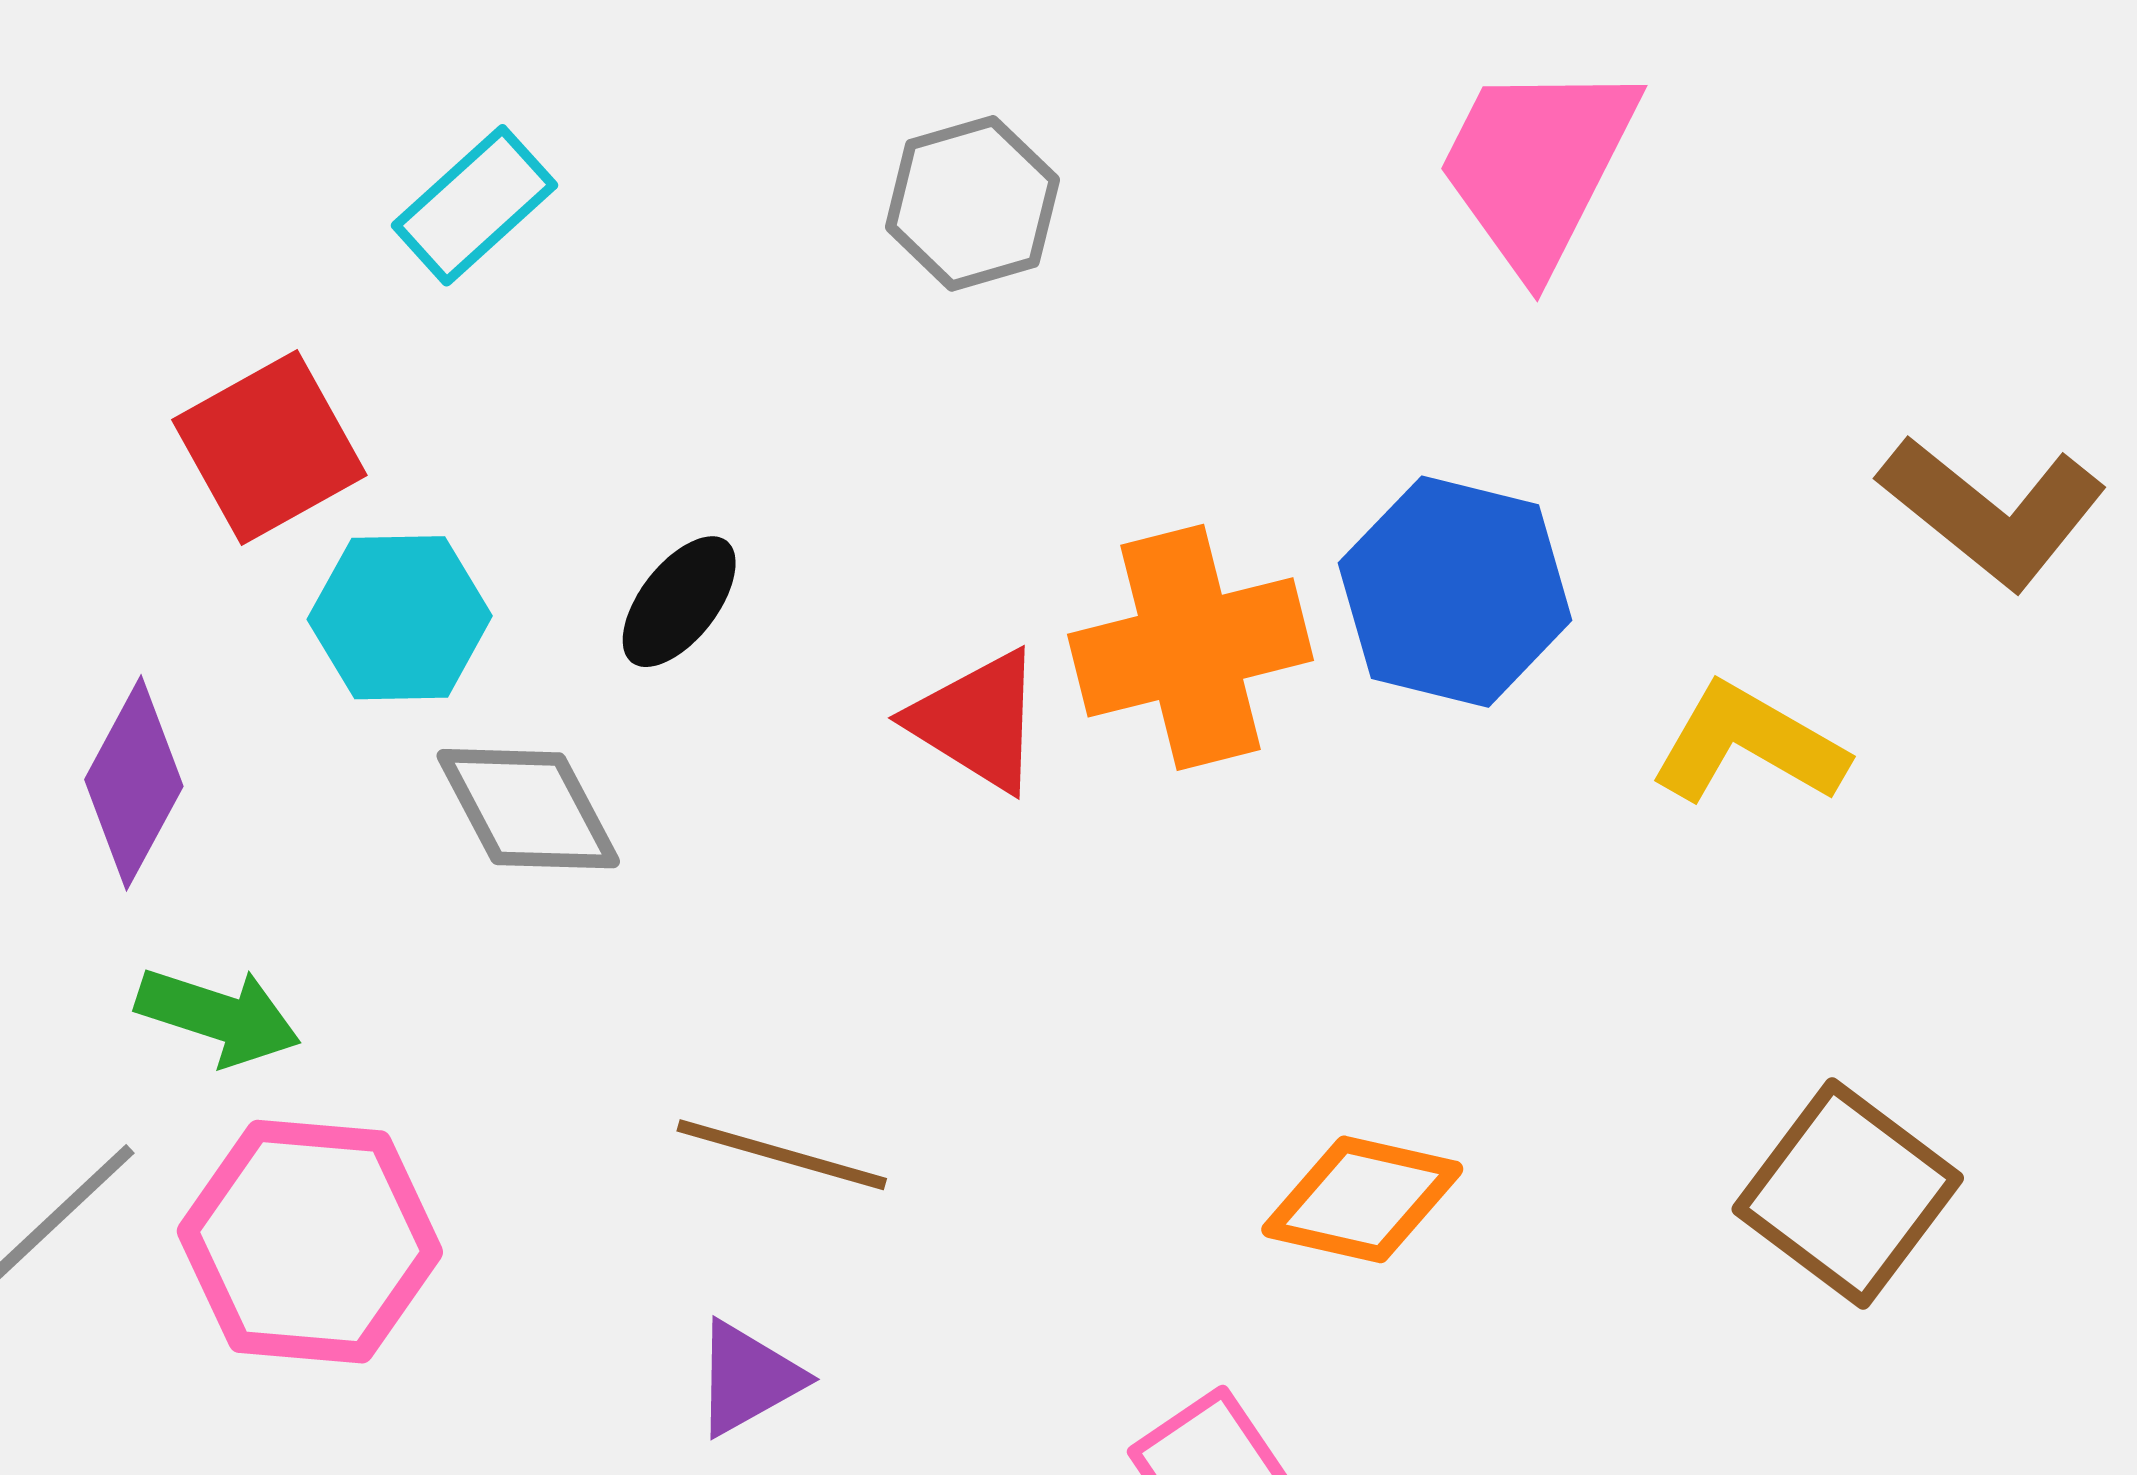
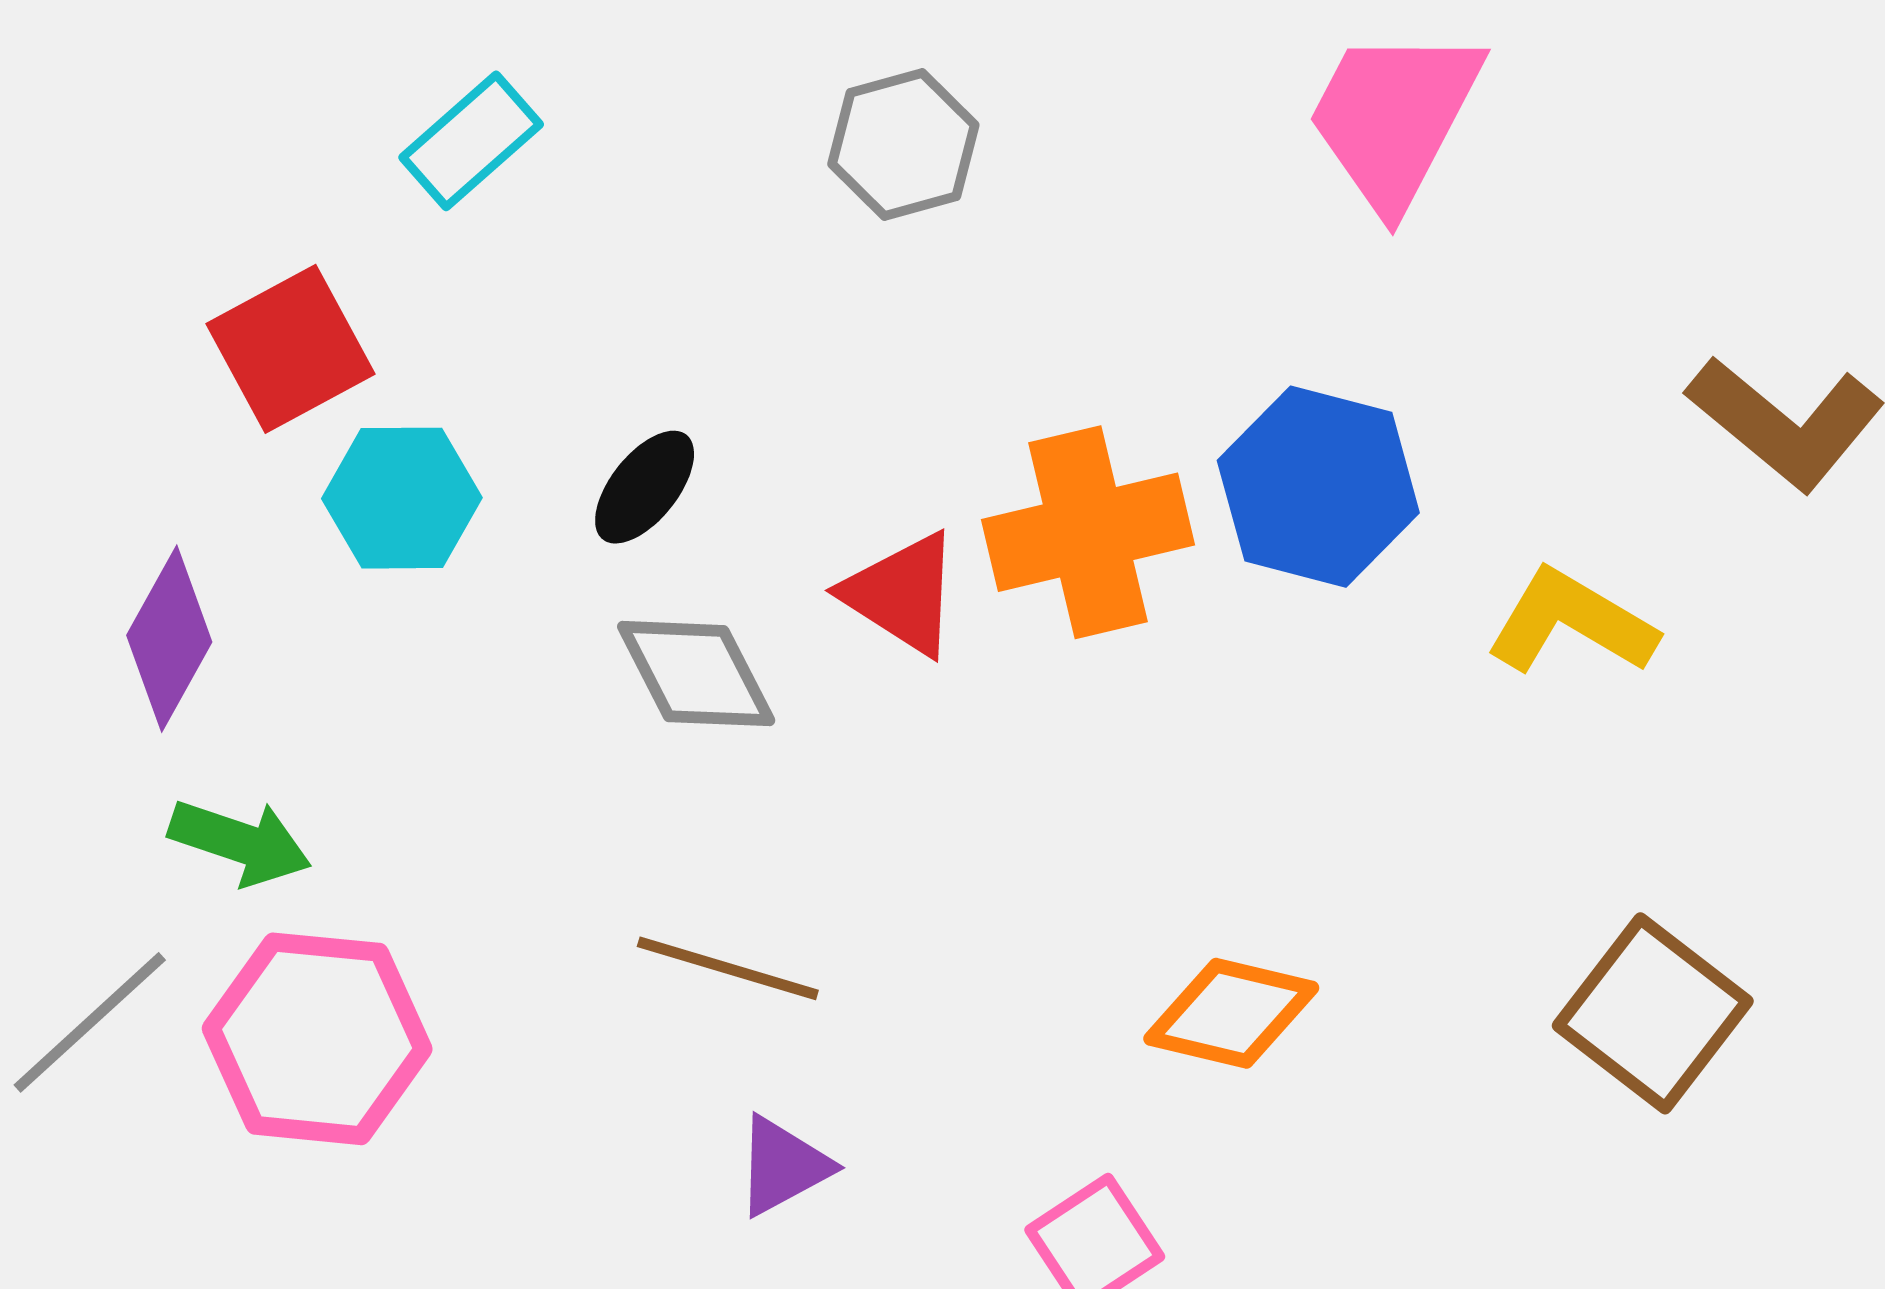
gray diamond: (528, 809) -> (696, 674), moved
purple triangle: (748, 1378) -> (783, 1166), moved

